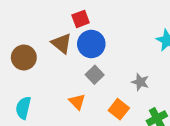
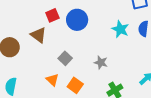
blue circle: (91, 44) -> (77, 20), moved
orange square: (119, 109) -> (75, 85), moved

